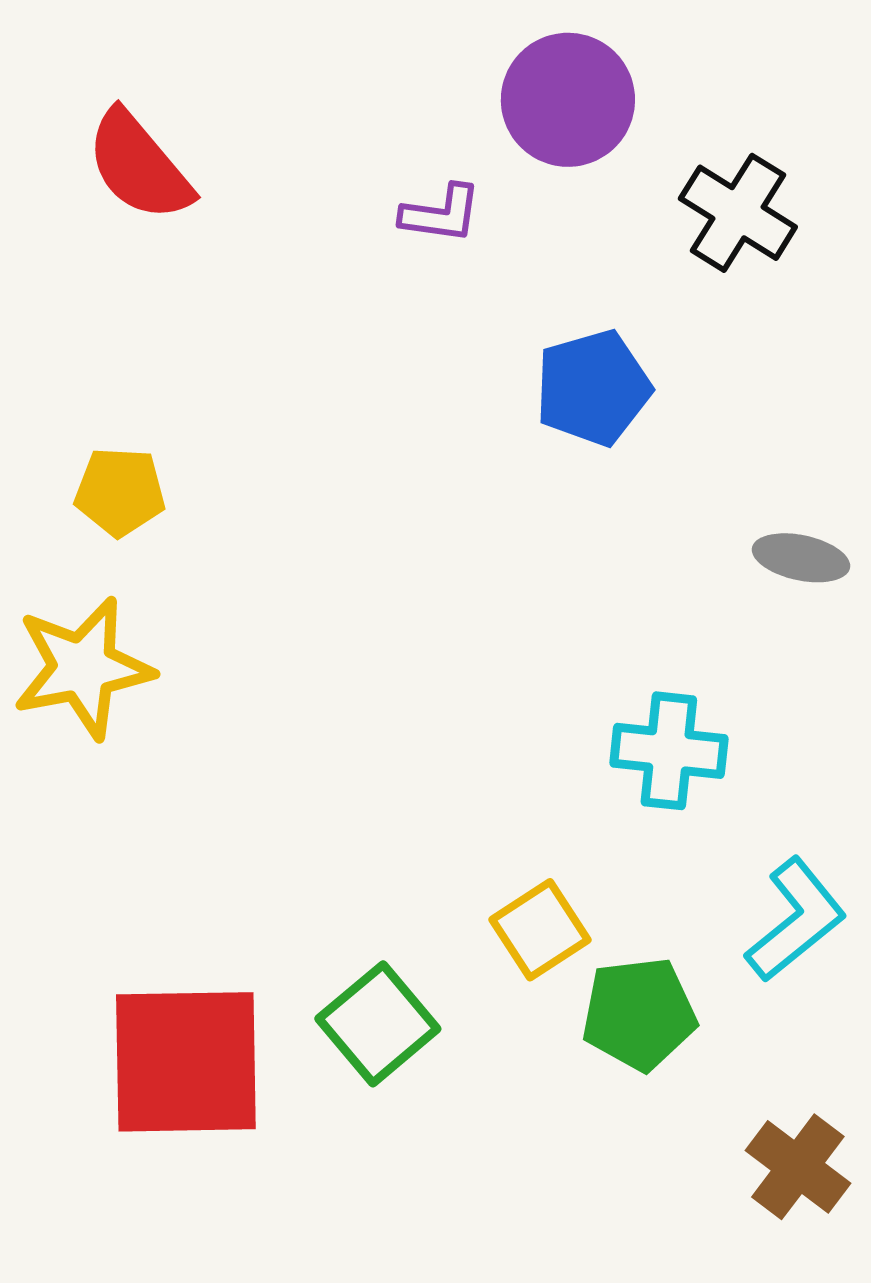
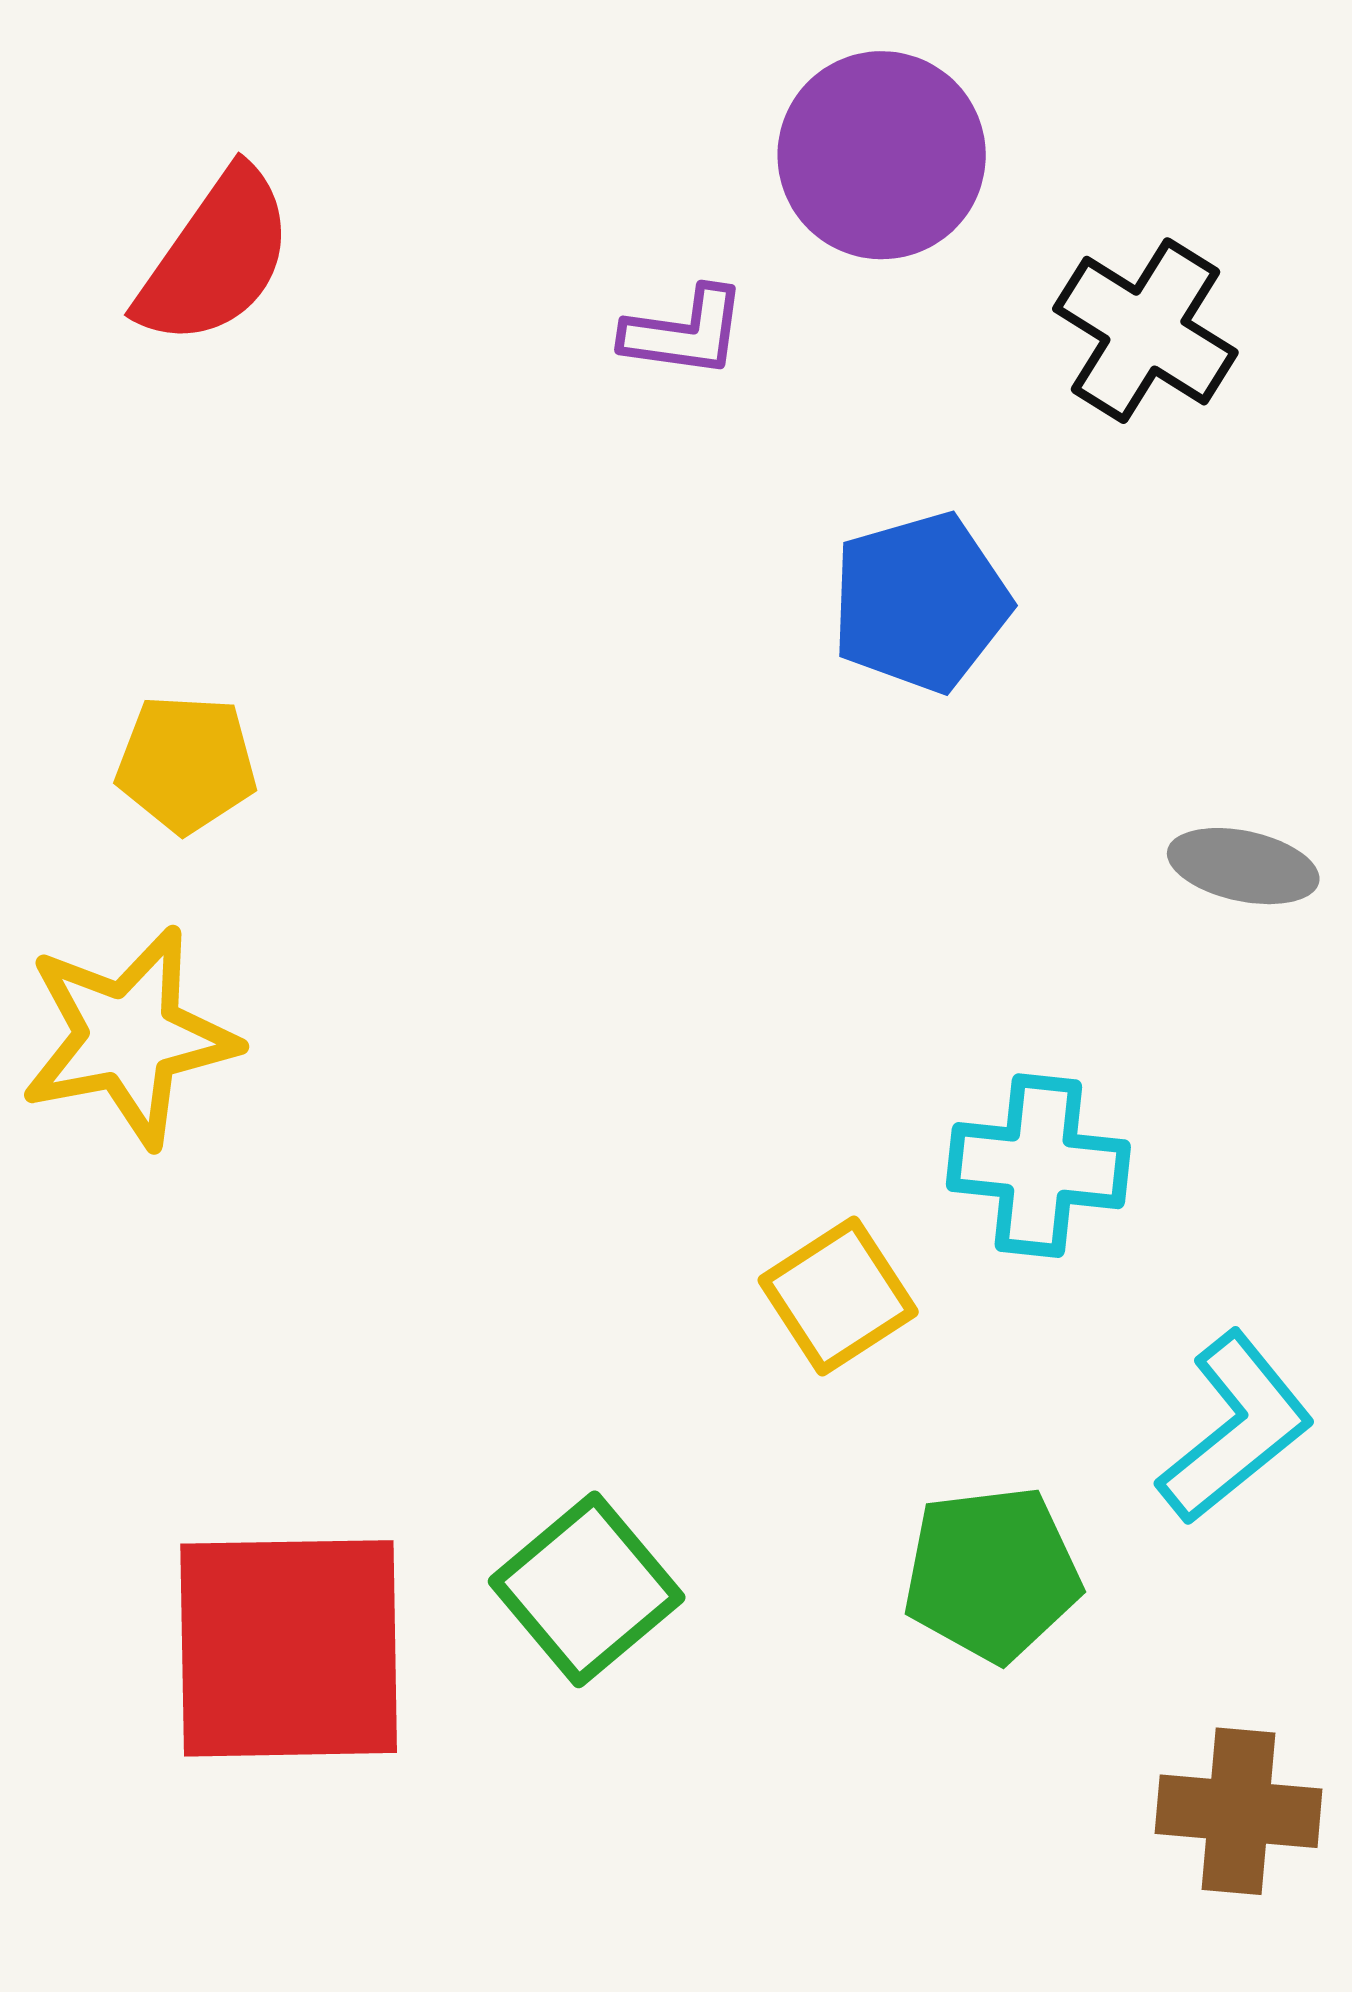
red semicircle: (139, 166) -> (216, 258), turned -105
yellow square: (540, 930) -> (838, 1296), moved
brown cross: (798, 1167) -> (1239, 1811), turned -32

